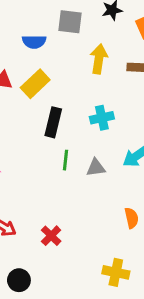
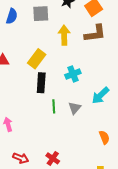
blue semicircle: (34, 42) -> (12, 16), moved, turned -63
yellow rectangle: (35, 84) -> (37, 59), moved
gray triangle: (96, 168) -> (75, 108), turned -32

